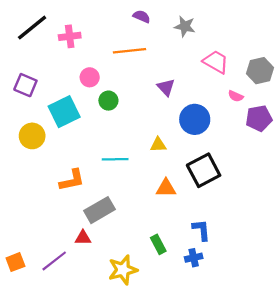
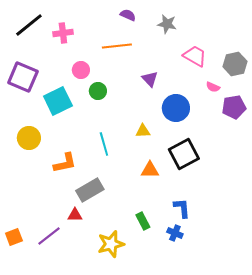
purple square: (25, 85) -> (23, 77), size x1.4
yellow circle: (32, 136) -> (29, 138), moved
cyan line: (115, 159) -> (104, 144), turned 75
blue cross: (194, 258) -> (175, 233), turned 35

